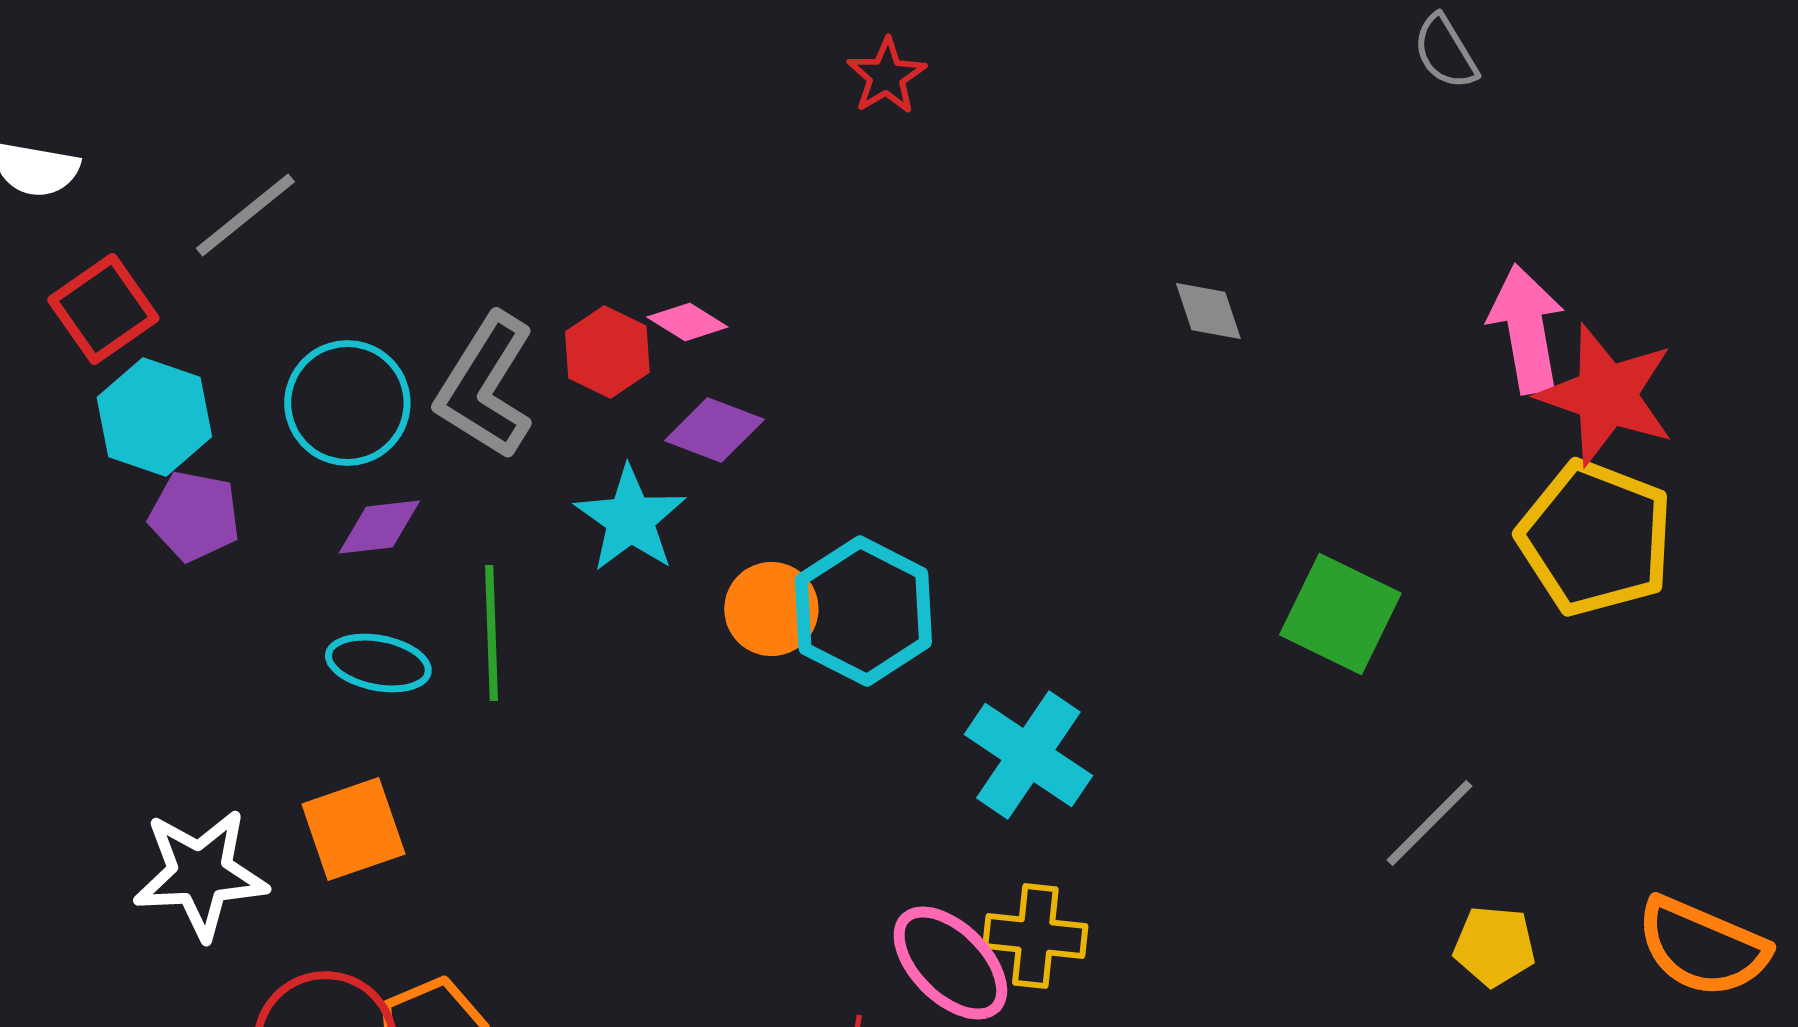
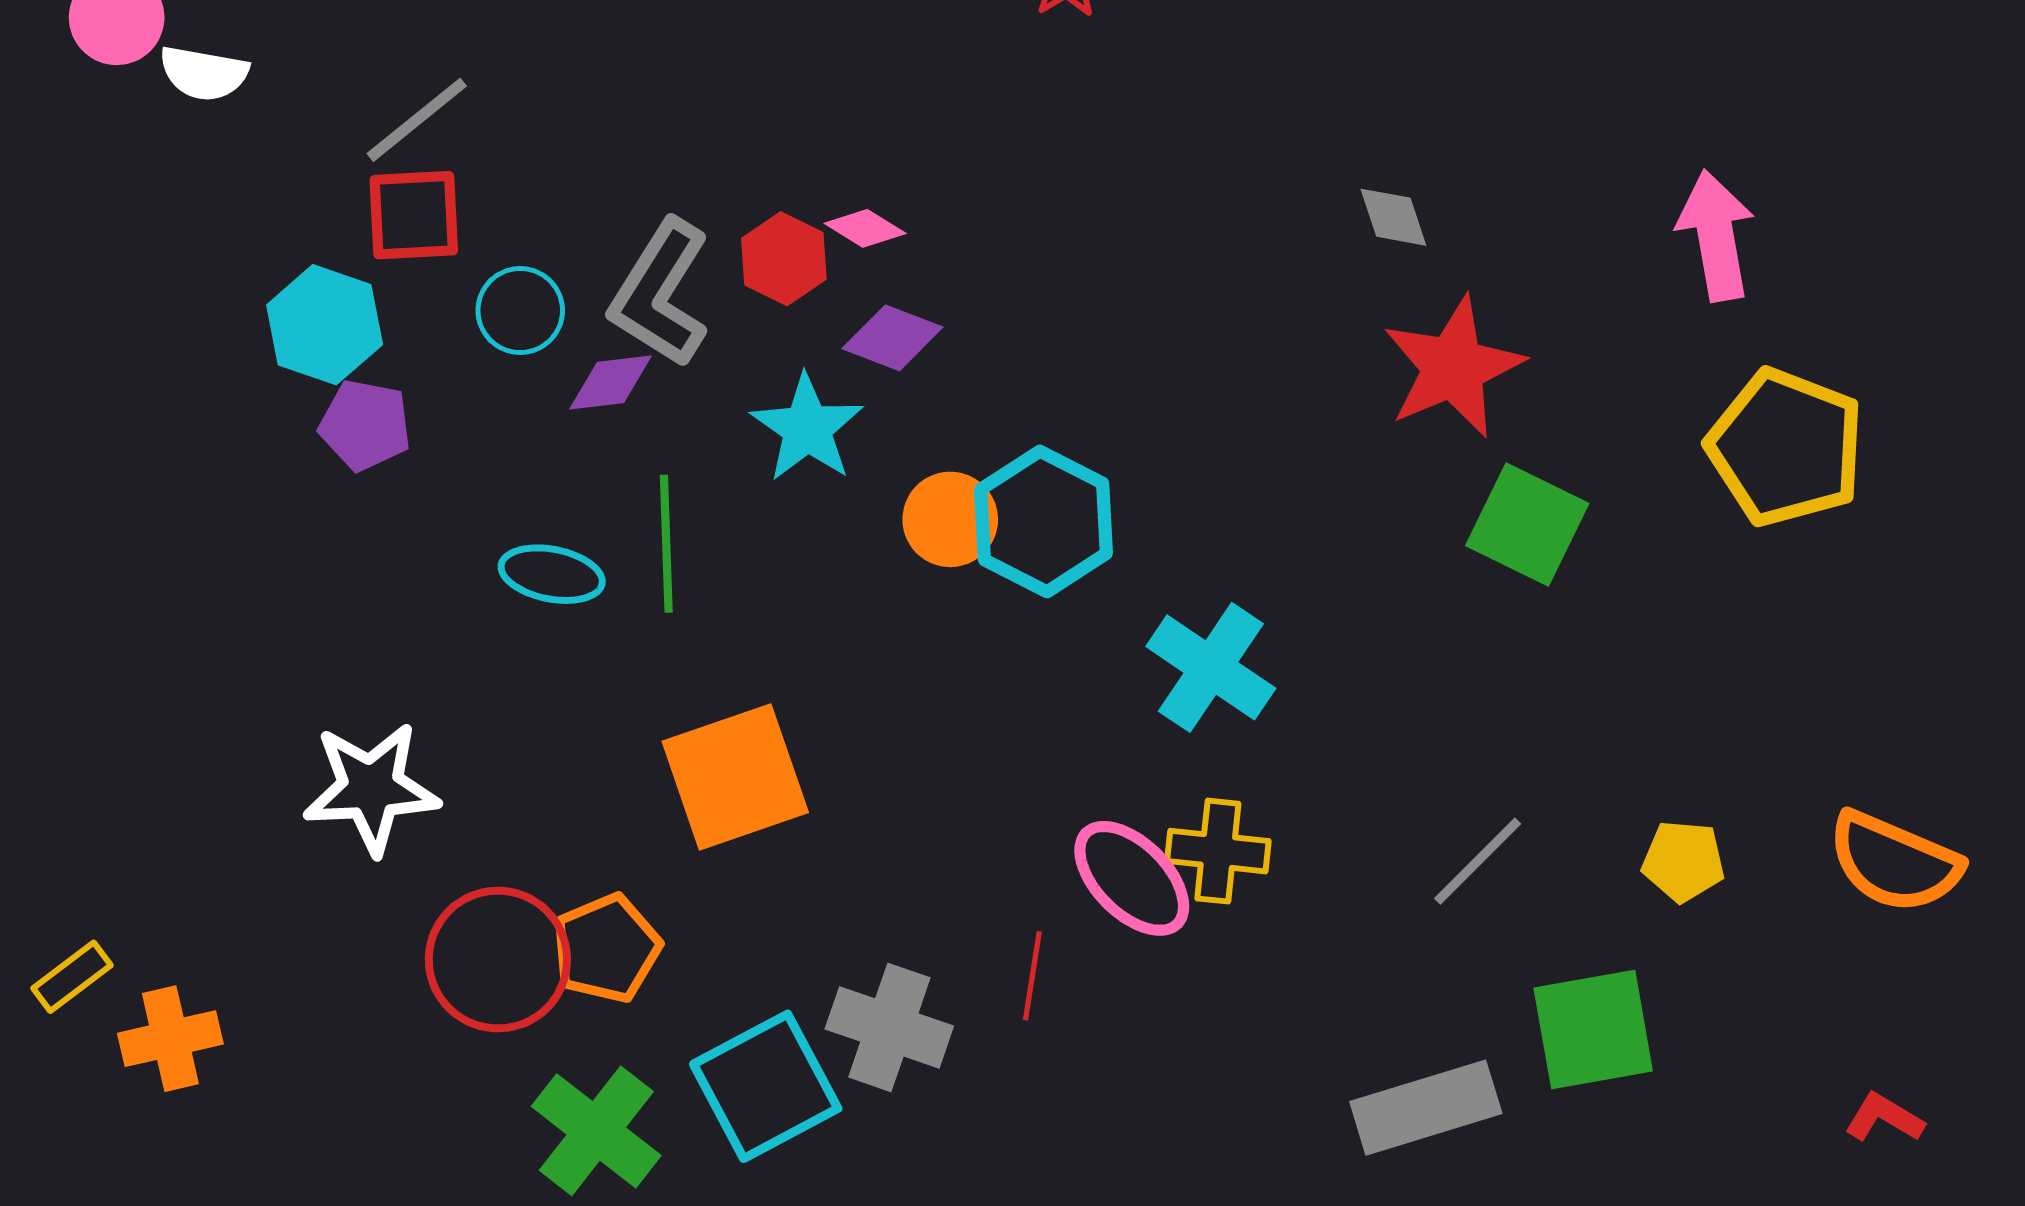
red square: (103, 309) -> (414, 215), moved, turned 32
red star: (1606, 395) -> (1453, 367), moved, turned 30
cyan circle: (347, 403) -> (520, 311), size x0.7
purple diamond: (379, 527) -> (610, 383), moved
gray line: (1429, 823) -> (1478, 861), moved
orange square: (353, 829) -> (735, 777), moved, size x1.4

